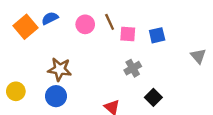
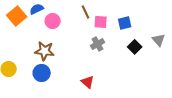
pink circle: (85, 24) -> (53, 21), moved
gray cross: (133, 68) -> (98, 44), moved
black square: (153, 97) -> (135, 47), moved

